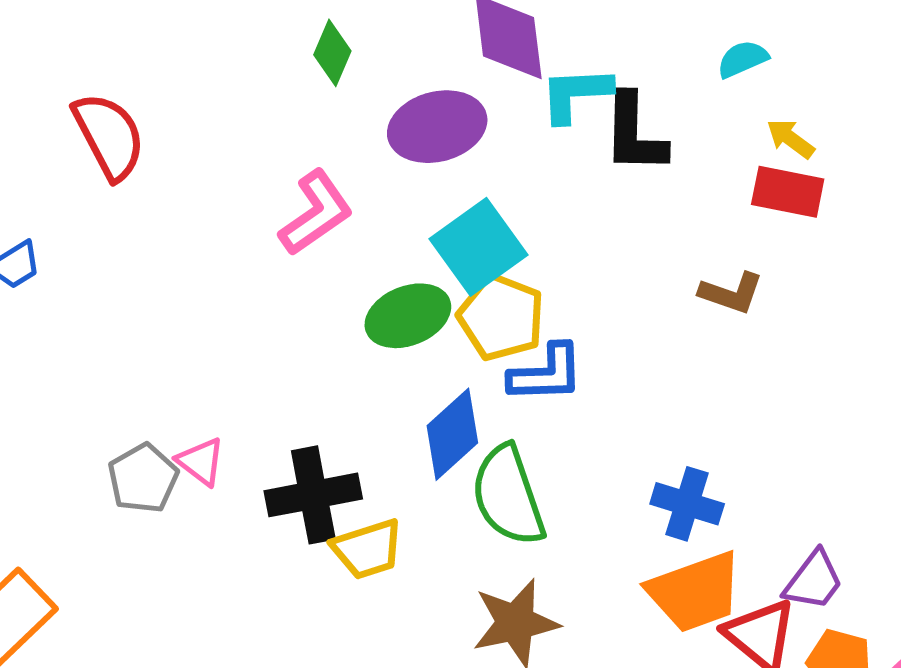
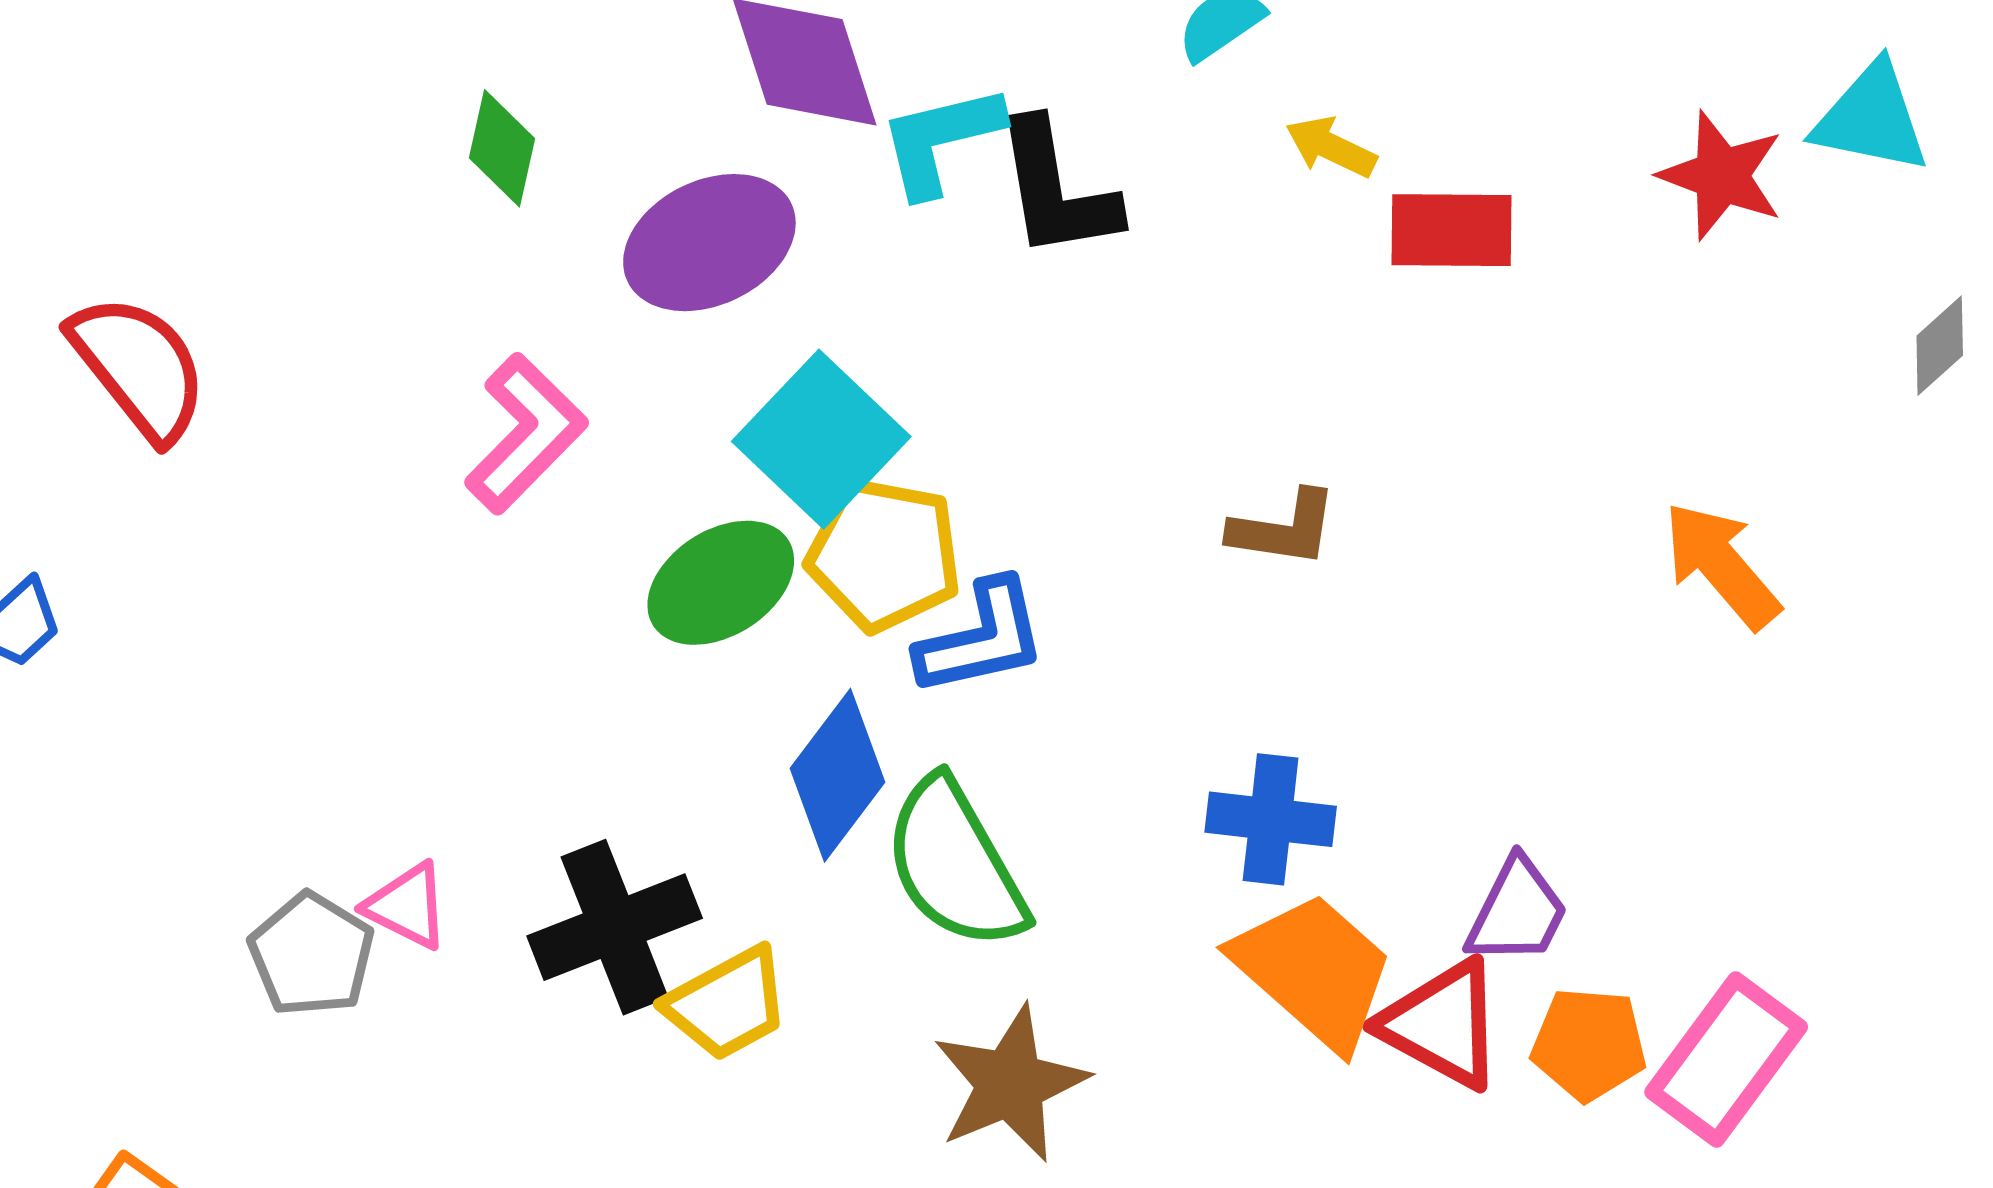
red rectangle: (788, 192) -> (1451, 230), moved
brown L-shape: (731, 293) -> (1284, 529), moved
orange trapezoid: (695, 592) -> (1314, 971), turned -108

